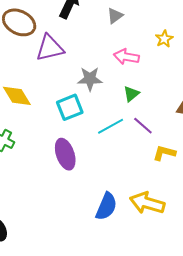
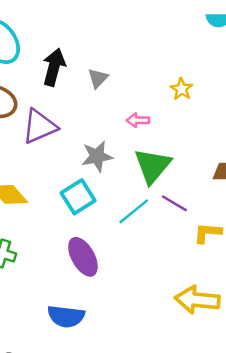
gray triangle: (115, 16) -> (98, 78), moved
pink arrow: (126, 57) -> (138, 120), size x0.7
green triangle: (131, 94) -> (152, 166), size x1.8
blue semicircle: (106, 206) -> (66, 316), moved, turned 84

